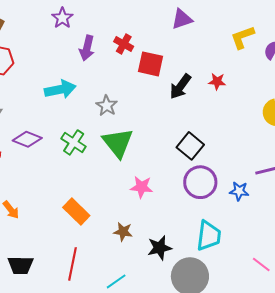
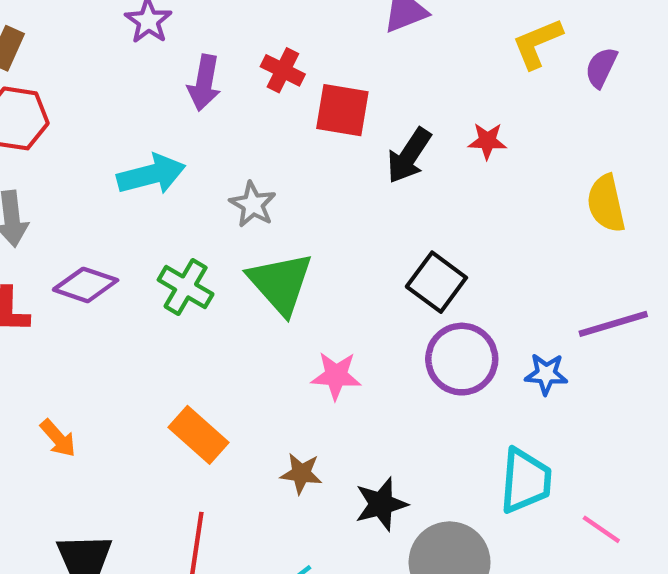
cyan trapezoid: (209, 236) -> (526, 481), moved

